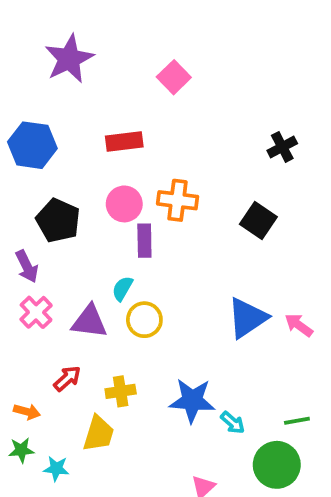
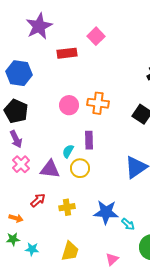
red rectangle: (124, 141) -> (67, 53), moved
black pentagon: (58, 220) -> (16, 111), moved
purple rectangle: (144, 241) -> (89, 140), moved
yellow trapezoid: (99, 434) -> (70, 251), moved

